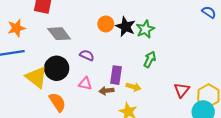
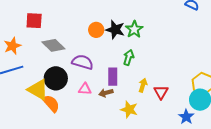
purple semicircle: (87, 55) -> (83, 62), size x1.5
green arrow: (150, 59) -> (129, 57), moved
yellow arrow: (133, 87) -> (143, 85), moved, turned -80
red triangle: (182, 90) -> (161, 92), moved
orange semicircle: (57, 102) -> (51, 103), moved

